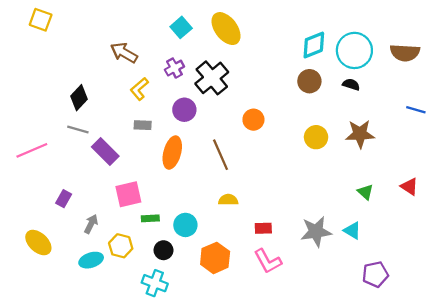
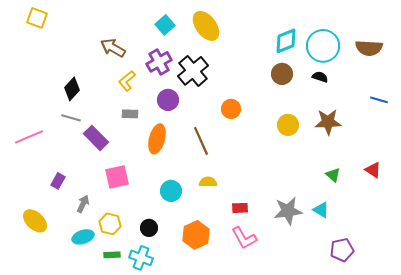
purple cross: (174, 68) -> (159, 62), size x1.4
green rectangle: (150, 218) -> (112, 255), moved
cyan circle: (185, 225) -> (171, 191), moved

